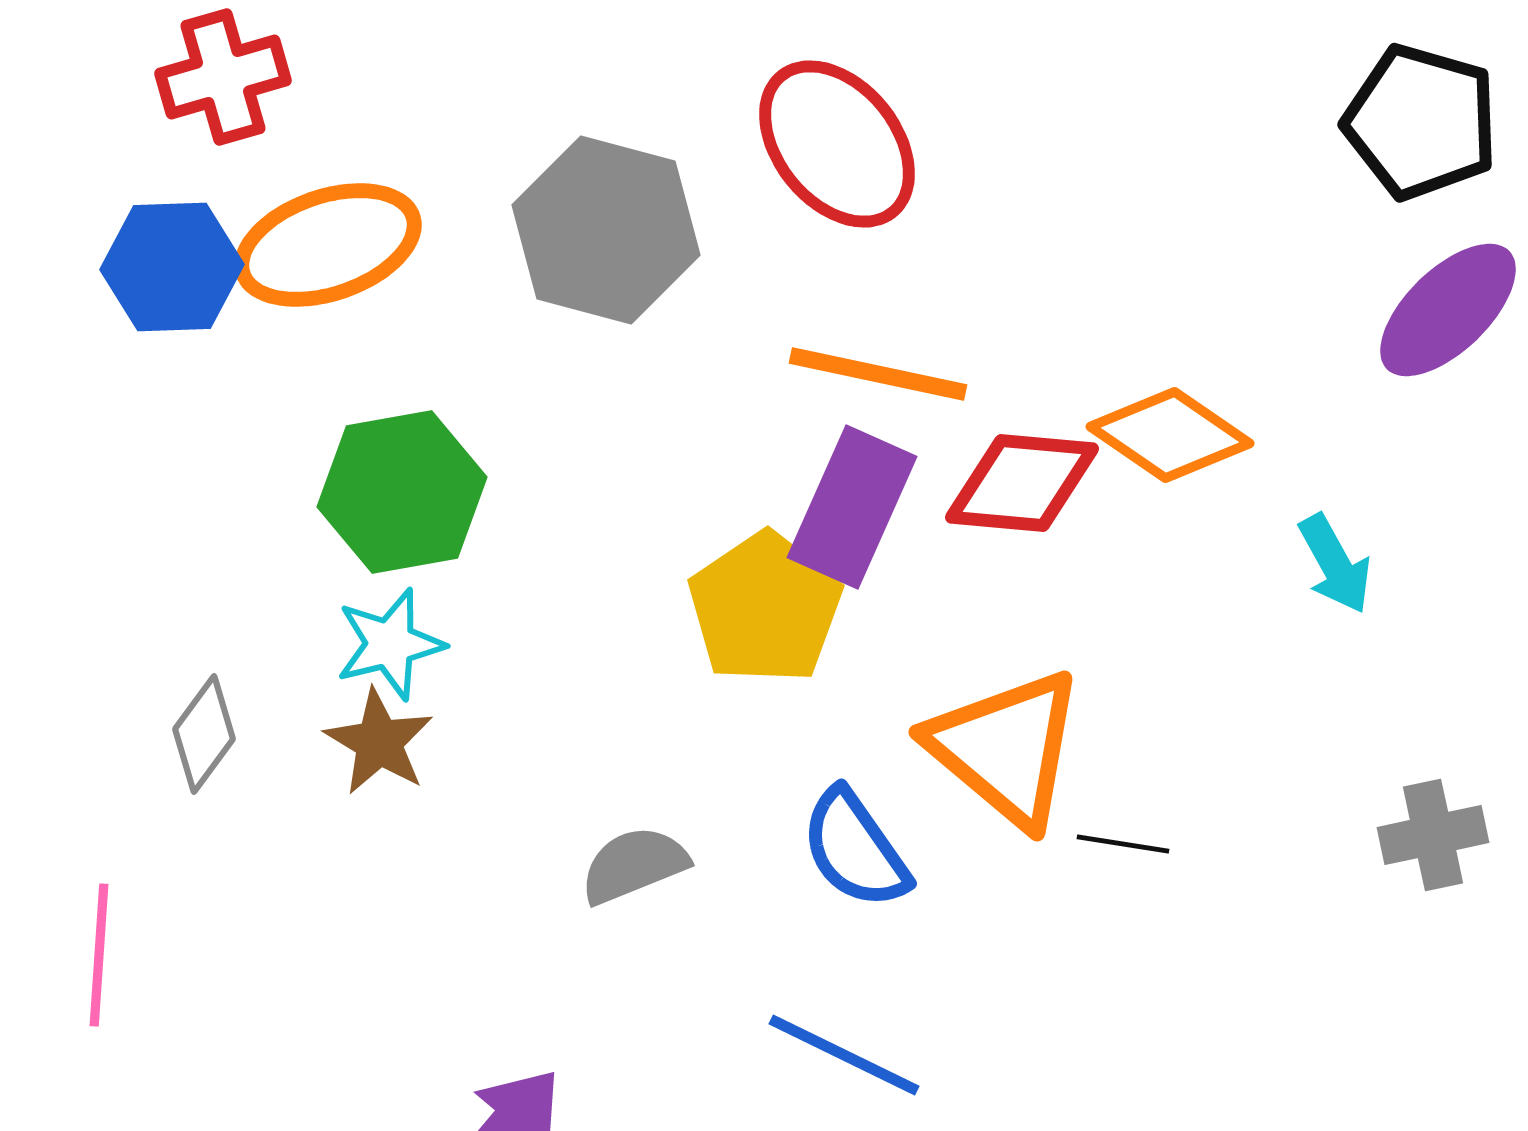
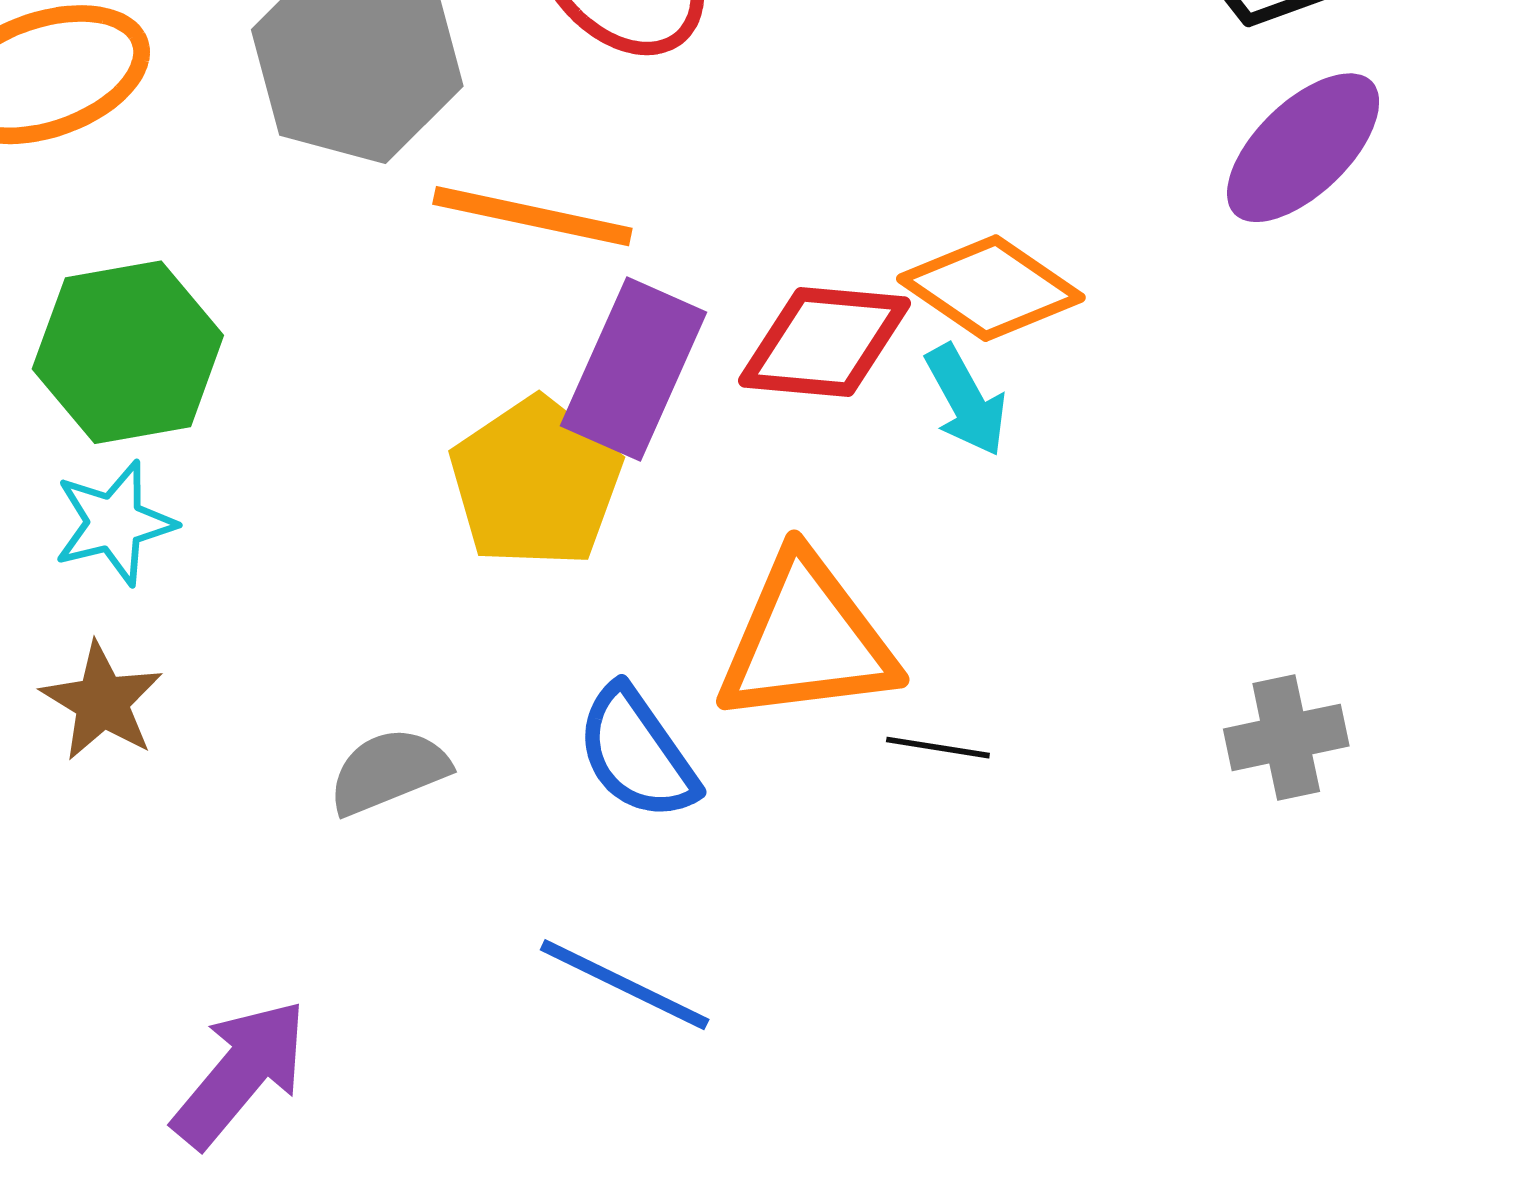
orange line: (878, 374) -> (532, 216), moved
cyan arrow: (1335, 564) -> (966, 400), moved
brown star: (379, 742) -> (102, 702), moved
orange triangle: (1006, 748) -> (807, 640), turned -47

